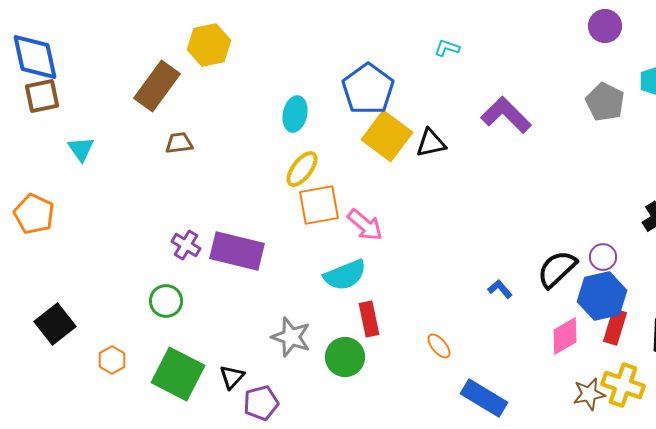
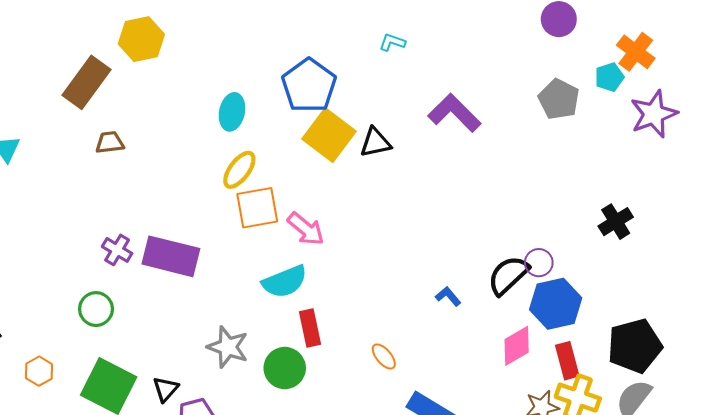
purple circle: (603, 257) -> (539, 263), moved
red rectangle: (615, 327) -> (567, 361), moved, turned -32

